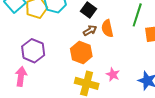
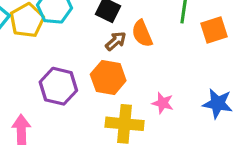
purple hexagon: (33, 51) -> (58, 86), moved

